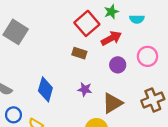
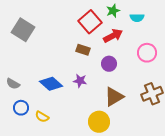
purple circle: (118, 65) -> (109, 64), moved
blue diamond: (45, 89) -> (51, 84), turned -65
purple star: (85, 89) -> (80, 81), moved

